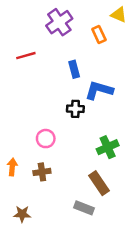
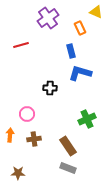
blue rectangle: (74, 69) -> (71, 51), moved
black cross: (75, 109) -> (50, 88), moved
pink circle: (46, 139) -> (27, 114), moved
brown rectangle: (99, 183) -> (68, 146), moved

